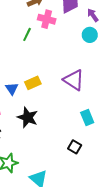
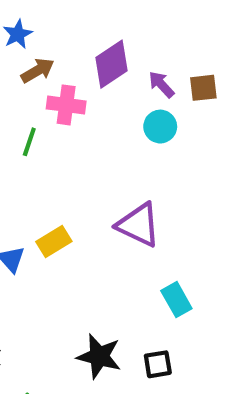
black star: (28, 117) -> (99, 356), moved
black square: (75, 147) -> (158, 364), turned -32

